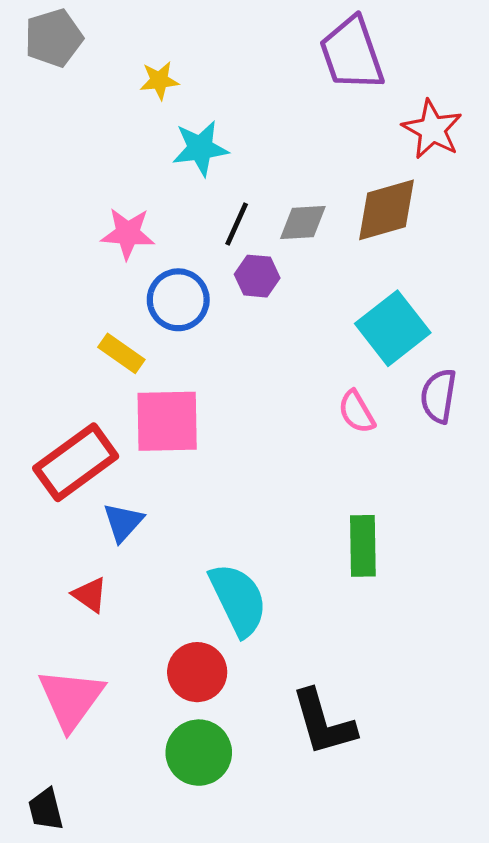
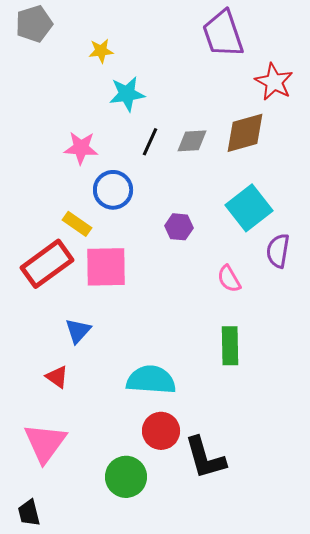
purple hexagon: (257, 276) -> (179, 227), moved
pink semicircle: (357, 412) -> (229, 279), moved
red rectangle: (76, 462) -> (47, 264), moved
cyan semicircle: (238, 600) -> (151, 380), turned -60
red circle: (197, 672) -> (161, 431), moved

